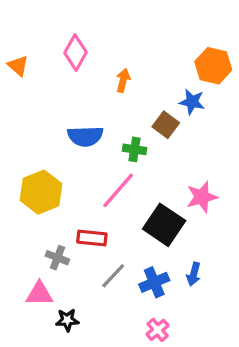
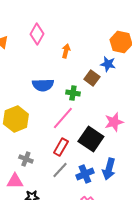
red rectangle: (92, 238) -> (61, 147), moved, turned -66
blue arrow: (194, 274) -> (109, 169), size x1.5

